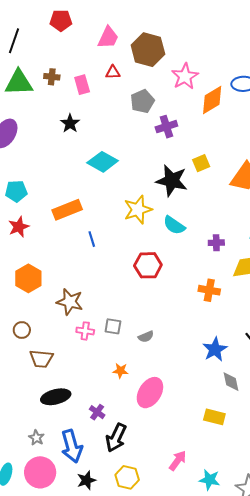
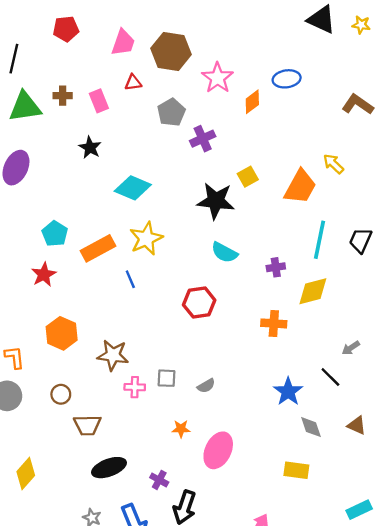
orange diamond: (212, 100) -> (252, 102), size x0.7
cyan pentagon: (16, 191) -> (55, 234), moved, turned -30
yellow star: (138, 210) -> (146, 239), moved

